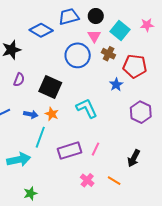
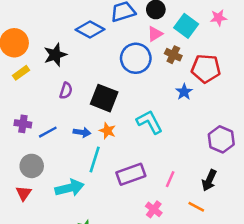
pink triangle: (94, 36) -> (155, 34), turned 32
purple hexagon: (141, 112) -> (221, 139), moved
pink line: (96, 149) -> (170, 179), moved
orange line: (114, 181) -> (196, 207), moved

